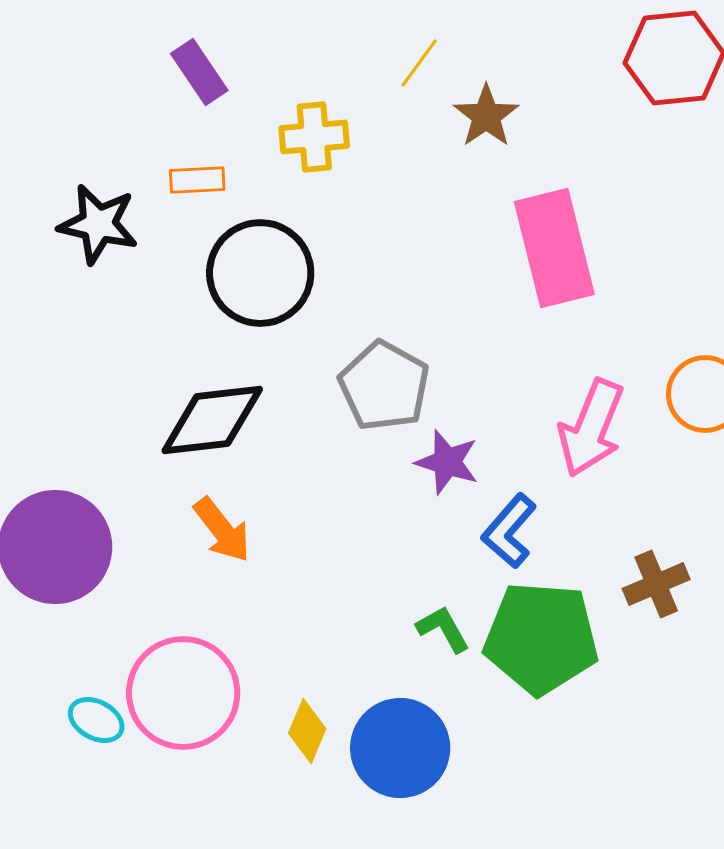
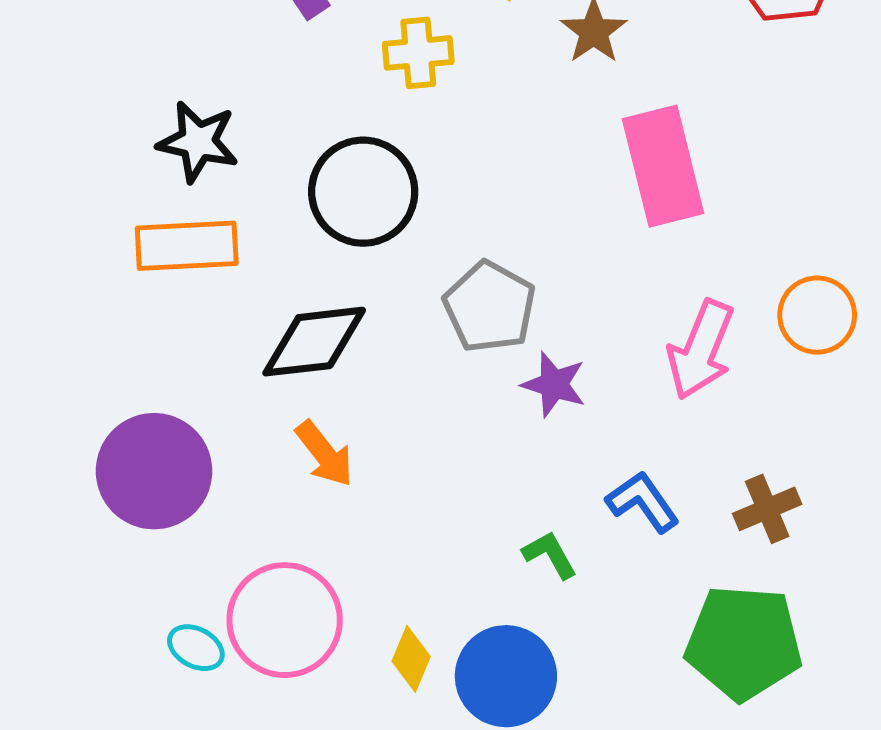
orange rectangle: (197, 180) -> (187, 246), moved, size x1.8
blue L-shape: (509, 531) -> (643, 502), moved, turned 104
green pentagon: (541, 638) -> (744, 643), moved

